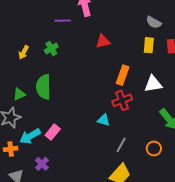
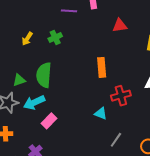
red triangle: (103, 41) -> (120, 26), moved
orange rectangle: (123, 75) -> (102, 67), moved, turned -30
cyan arrow: (30, 136) -> (34, 102), moved

